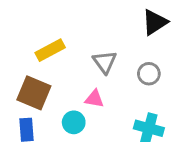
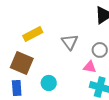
pink triangle: (94, 99) -> (90, 67), moved

